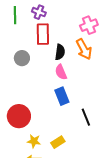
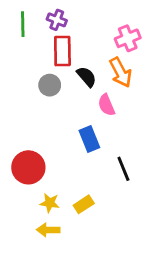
black semicircle: (60, 52) -> (87, 77), turned -49
gray circle: (22, 58) -> (50, 85), moved
pink semicircle: (61, 72) -> (106, 105), moved

